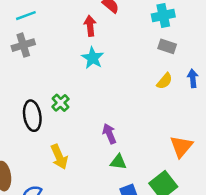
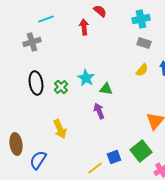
cyan line: (26, 16) -> (46, 19), moved
cyan star: (93, 58) -> (86, 78), moved
black ellipse: (32, 116) -> (36, 83), moved
green triangle: (118, 162) -> (106, 89), moved

